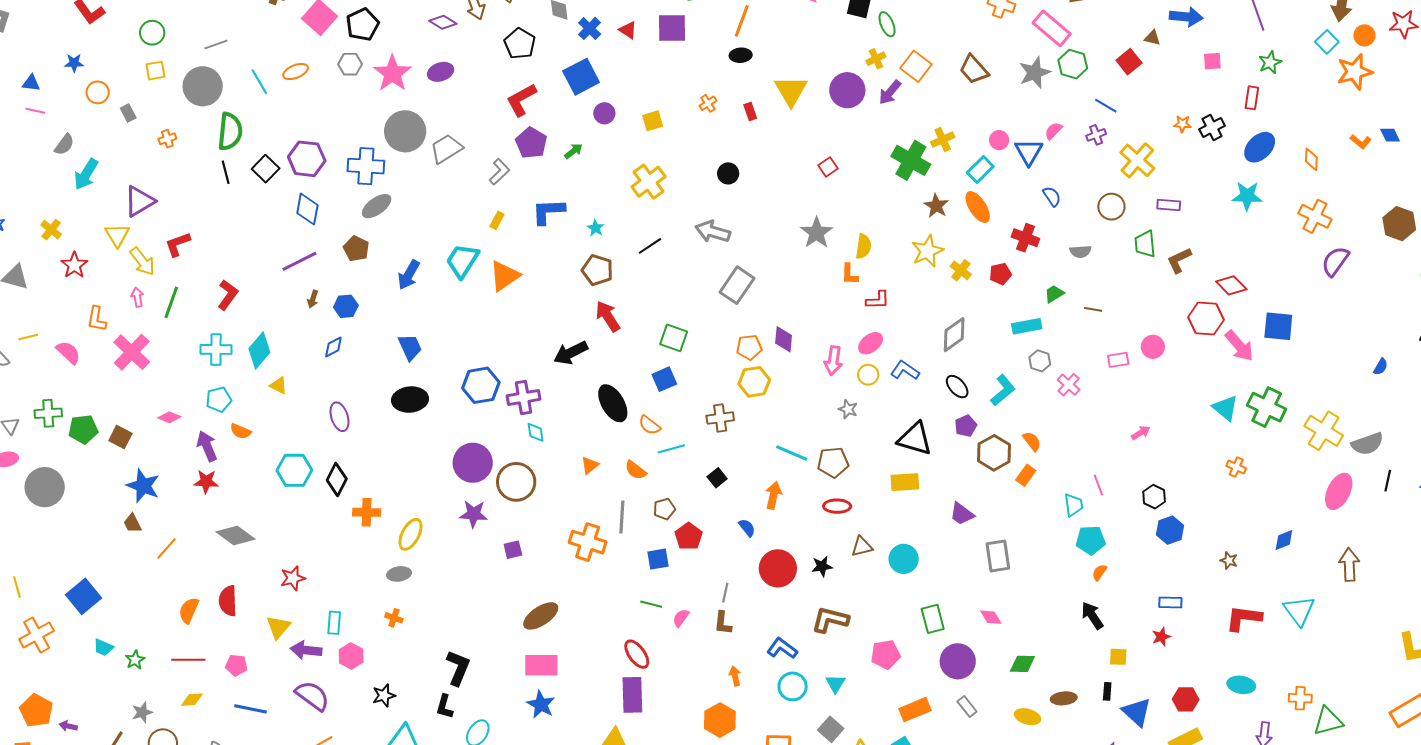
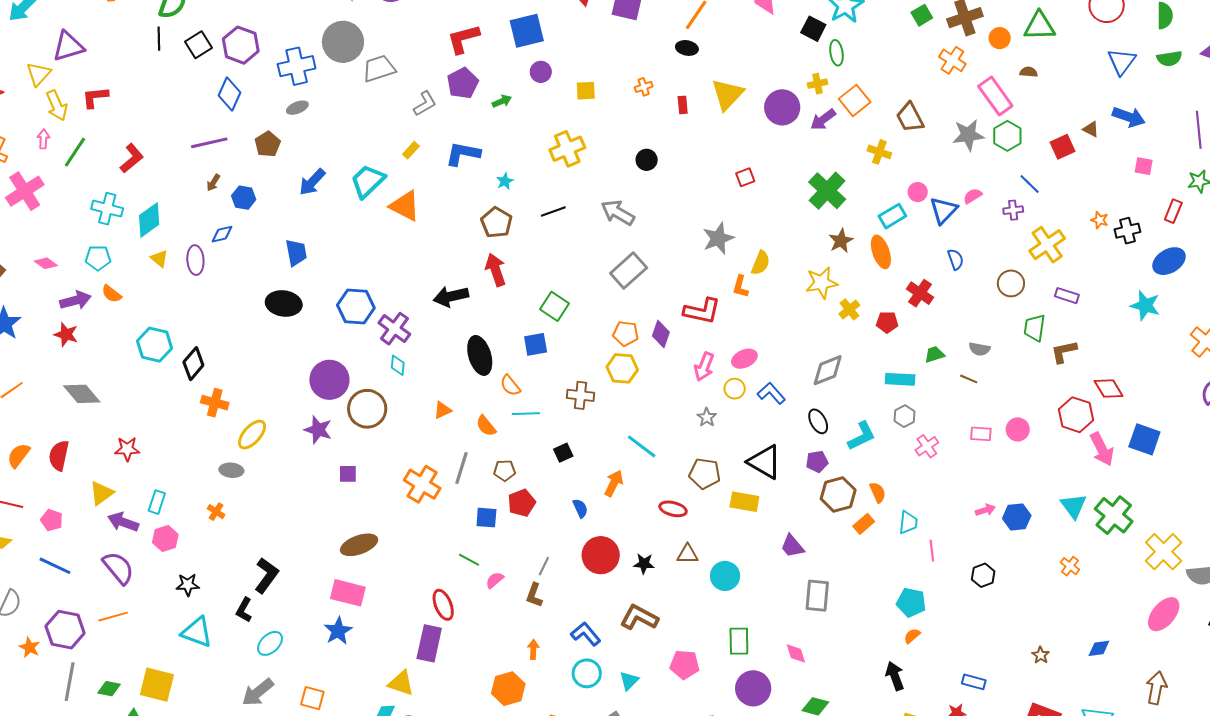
yellow cross: (943, 140) -> (879, 152), moved, turned 30
blue cross: (366, 166) -> (297, 66), turned -30
gray ellipse: (377, 206) -> (297, 108), size x0.7
gray semicircle: (1080, 251) -> (979, 349), moved
orange triangle: (504, 276) -> (405, 206), turned 48
red L-shape: (878, 300) -> (702, 311), moved, size x1.5
purple cross: (524, 397) -> (394, 329), turned 32
purple ellipse: (340, 417) -> (195, 260), moved
purple arrow: (207, 446) -> (75, 300), turned 84
brown pentagon: (833, 462) -> (705, 474), moved
cyan trapezoid: (1074, 505) -> (908, 522), moved
blue hexagon: (1170, 530) -> (1017, 517), moved

